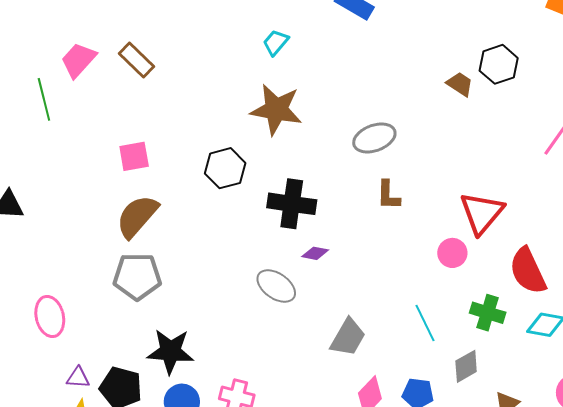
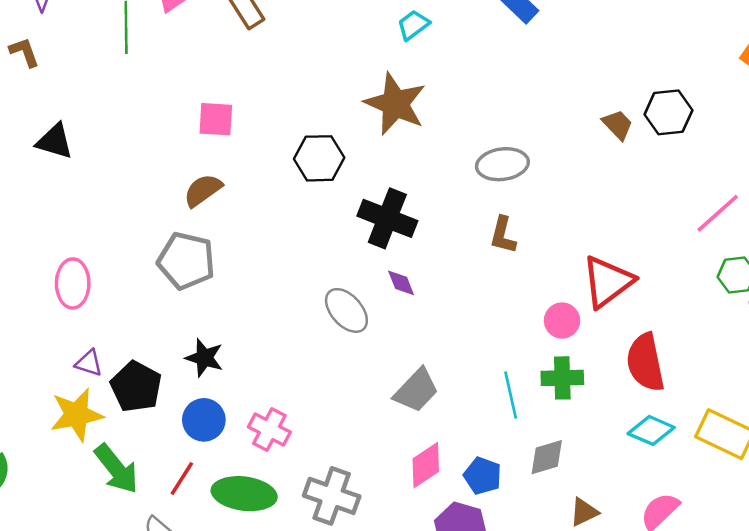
brown semicircle: (137, 216) -> (203, 190), size x0.7
purple diamond: (315, 253) -> (401, 283), turned 44
green cross: (488, 313) -> (562, 378), moved, turned -32
black star: (170, 351) -> (204, 358), size x0.7

